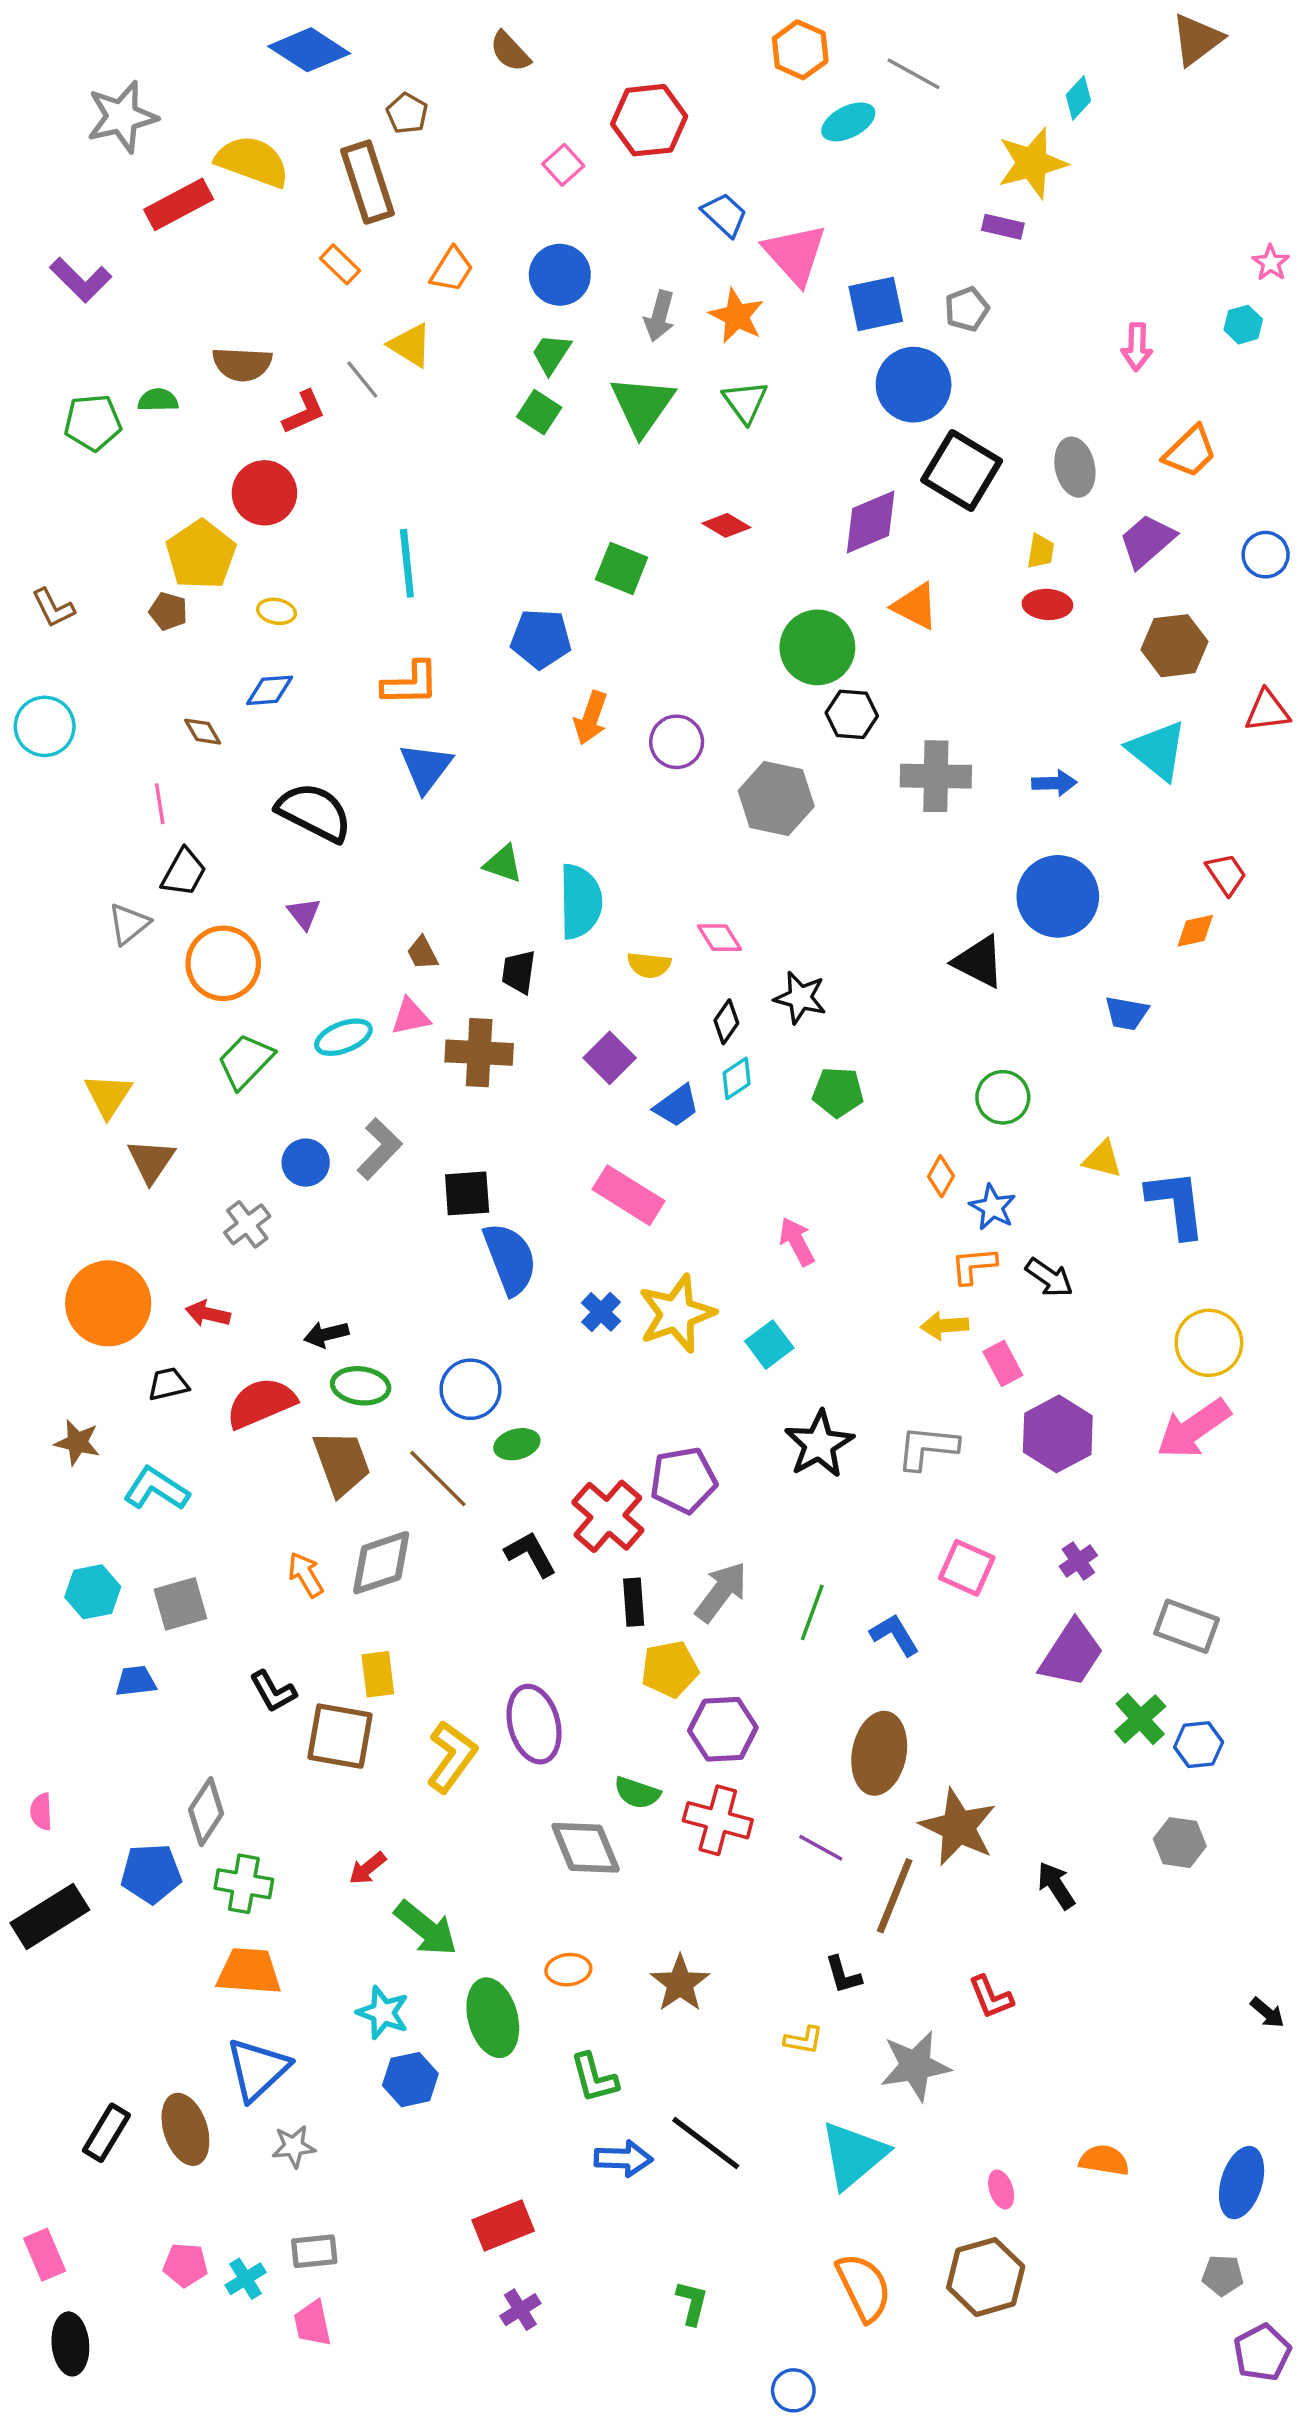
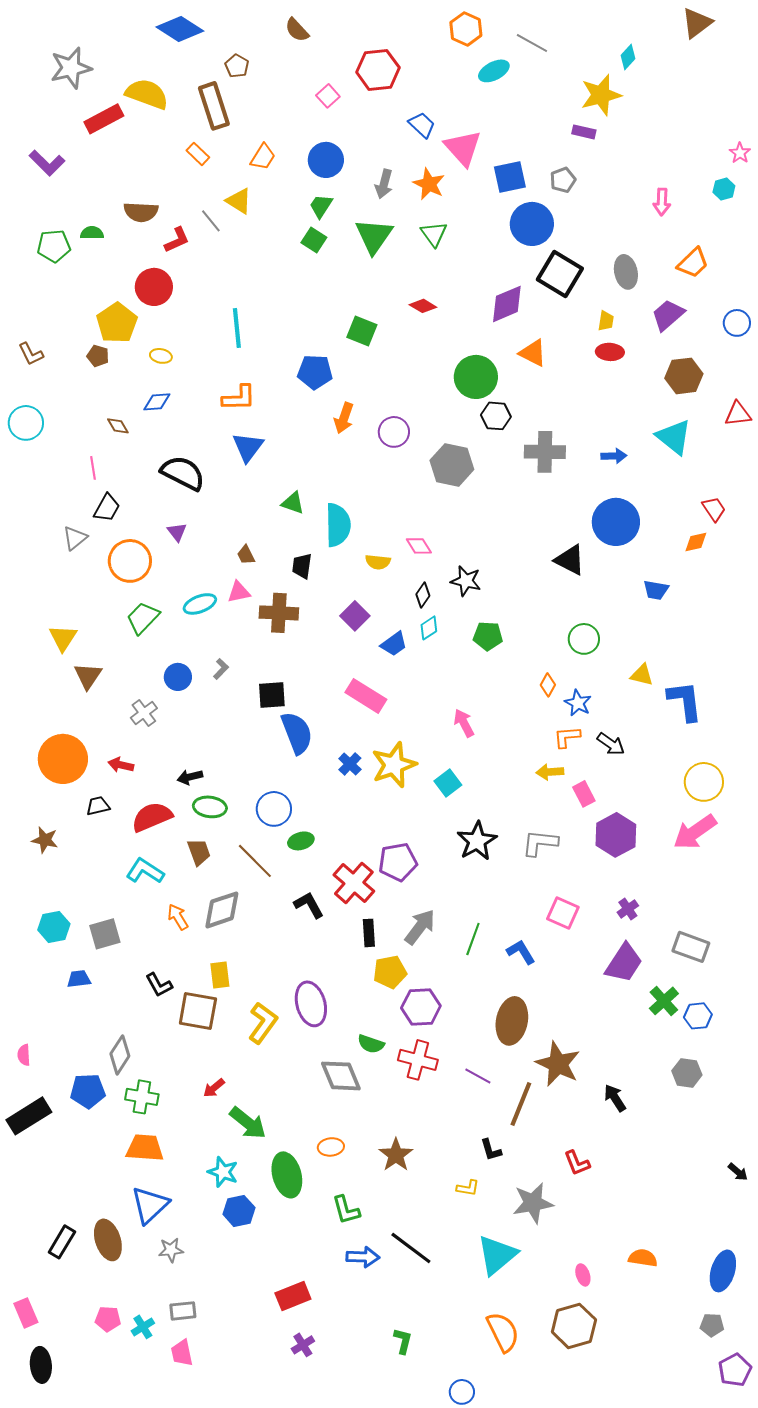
gray L-shape: (379, 1149) -> (221, 669), size x0.6
brown trapezoid: (342, 1463) -> (199, 852), size x0.7
cyan L-shape: (156, 1489) -> (145, 871), moved

